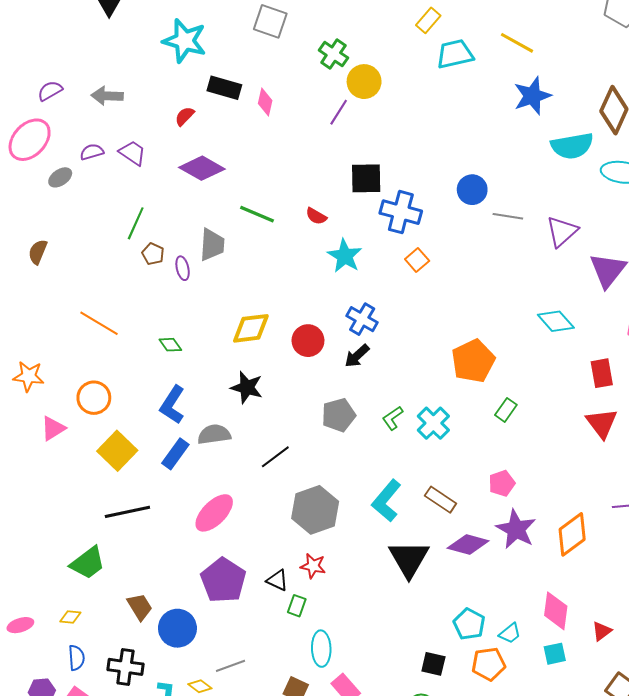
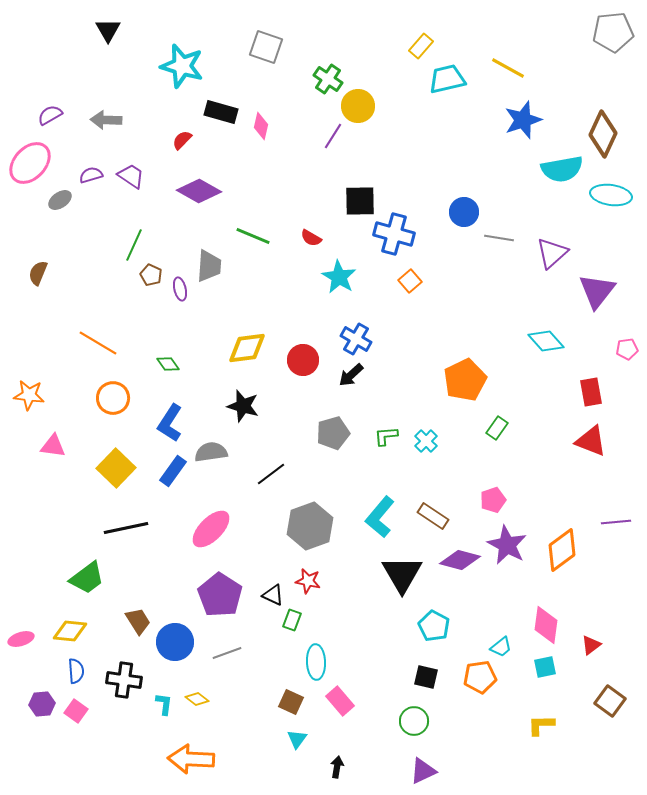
orange circle: (94, 398) -> (113, 398), moved
green L-shape: (393, 418) -> (386, 436), turned 30
cyan cross: (433, 423) -> (426, 441), size x0.7
red triangle: (602, 423) -> (591, 441), turned -32
pink triangle: (53, 428) -> (53, 446), turned 40
yellow diamond: (70, 617) -> (70, 631), size x1.6
cyan pentagon: (469, 624) -> (434, 626), moved
gray line: (230, 666) -> (227, 653), moved

